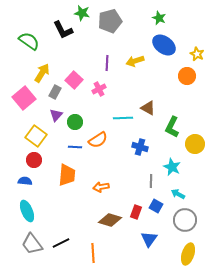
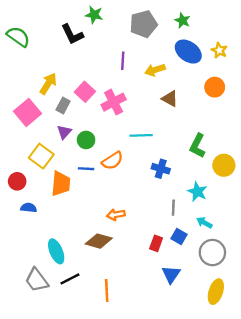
gray pentagon: (110, 21) -> (143, 24), moved
green semicircle: (29, 41) -> (18, 37), moved
yellow star: (197, 54) -> (219, 50), moved
purple line: (107, 63) -> (123, 61), moved
pink cross: (99, 89) -> (114, 102), size x1.5
brown triangle: (148, 108) -> (170, 99), moved
red circle: (34, 160) -> (17, 181), moved
orange trapezoid: (67, 175) -> (61, 184), moved
cyan ellipse: (27, 211) -> (56, 251), moved
brown diamond: (110, 220) -> (99, 241), moved

